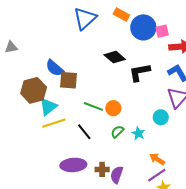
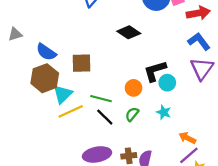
blue semicircle: (55, 68) -> (46, 52), moved
black L-shape: (140, 72) -> (155, 71), moved
green line: (93, 106) -> (101, 99), moved
cyan circle: (161, 117) -> (167, 83), moved
green semicircle: (117, 132) -> (132, 114), moved

